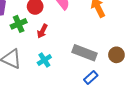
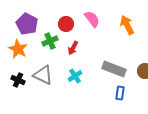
blue rectangle: (91, 77) -> (120, 93), turned -40

